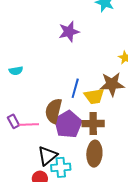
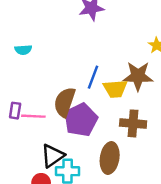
purple rectangle: (13, 121) -> (15, 111), turned 32
brown cross: (93, 124) -> (133, 123), moved

